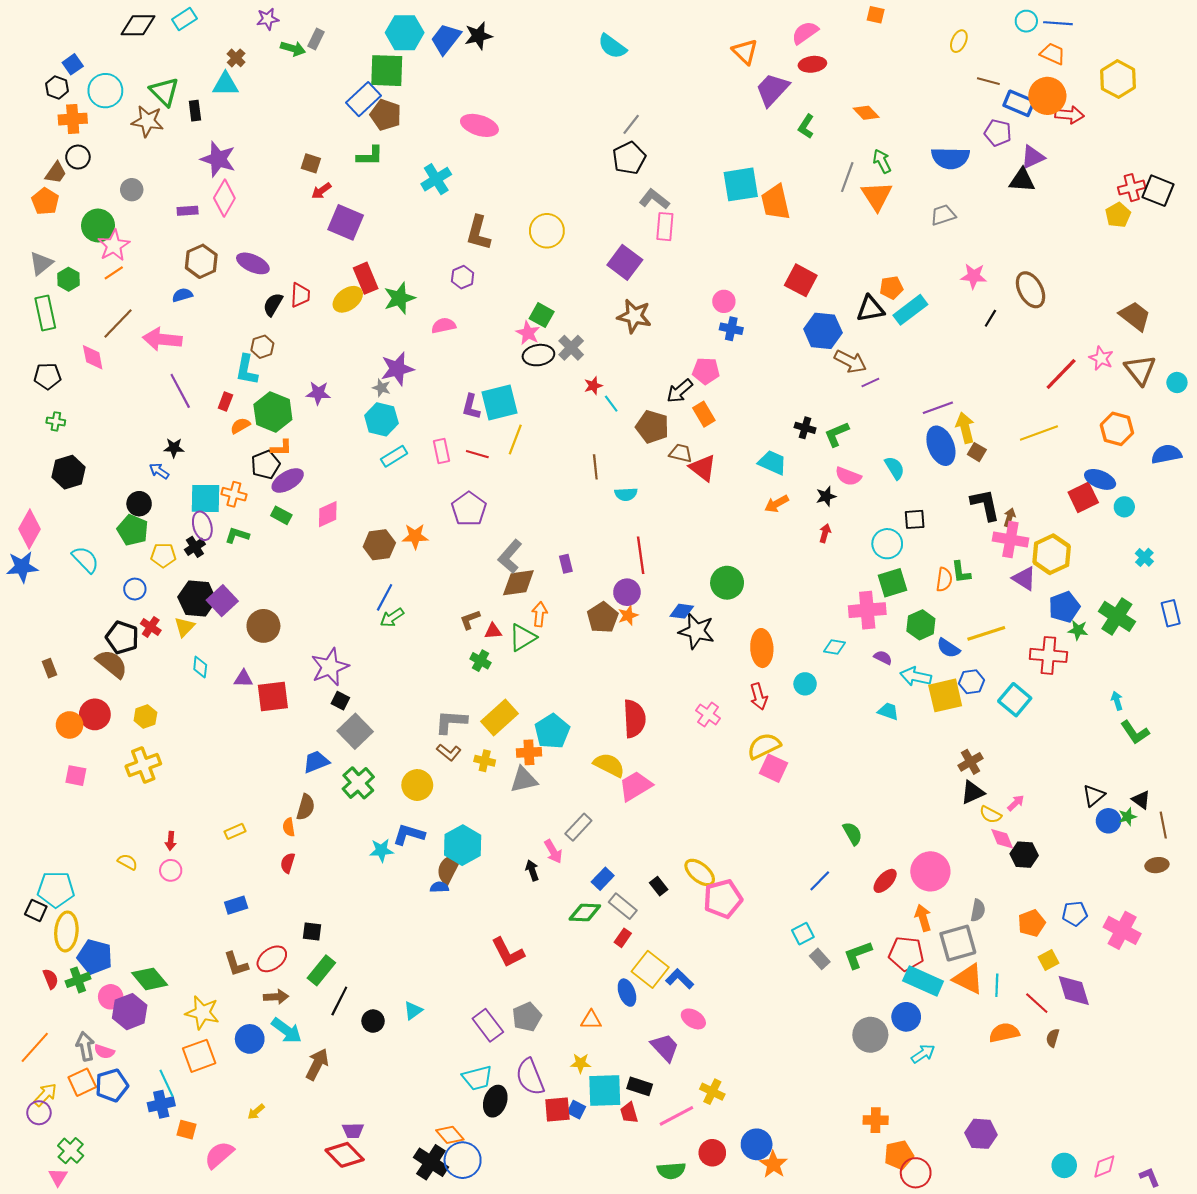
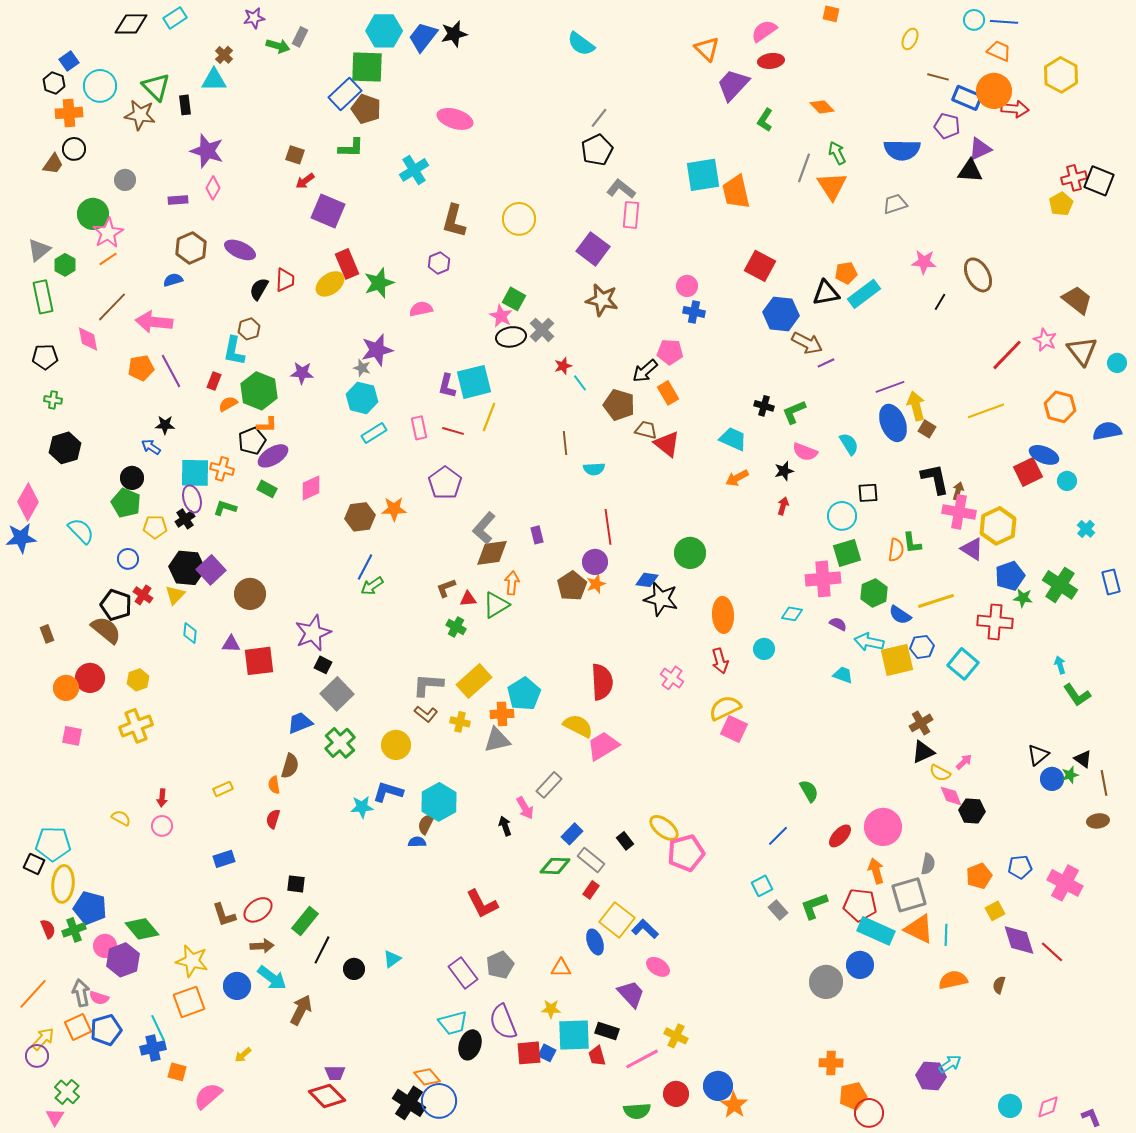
pink diamond: (224, 198) -> (213, 188), size x0.7
orange pentagon: (45, 201) -> (141, 368), moved, turned 30
brown semicircle: (449, 868) -> (426, 824), size x0.7
red line: (1037, 1003) -> (1052, 952), moved
cyan arrow: (923, 1054) -> (950, 1064), moved

